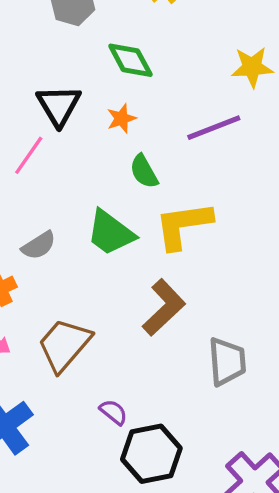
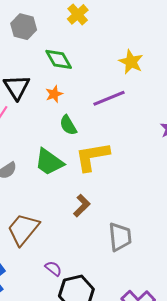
yellow star: (252, 67) -> (131, 62), turned 30
brown L-shape: (164, 307) -> (82, 206), size x0.7

